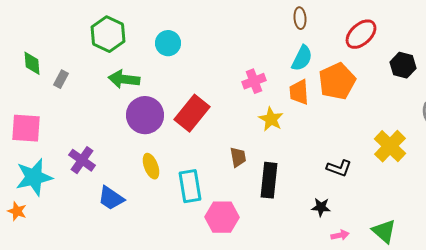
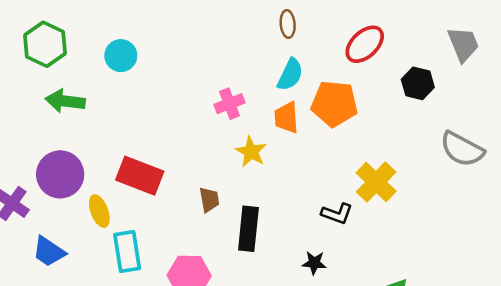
orange pentagon: (337, 81) -> (334, 104), turned 30
red rectangle: (192, 113) -> (140, 176), moved, turned 72
purple circle: (145, 115) -> (60, 174), moved
yellow cross: (390, 146) -> (376, 182), moved
cyan rectangle: (190, 186) -> (127, 251), moved

